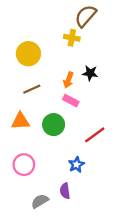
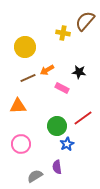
brown semicircle: (86, 16) -> (85, 21), moved
black star: (90, 73) -> (79, 72), moved
orange arrow: (68, 80) -> (47, 70), moved, turned 40
green circle: (54, 125) -> (57, 126), moved

